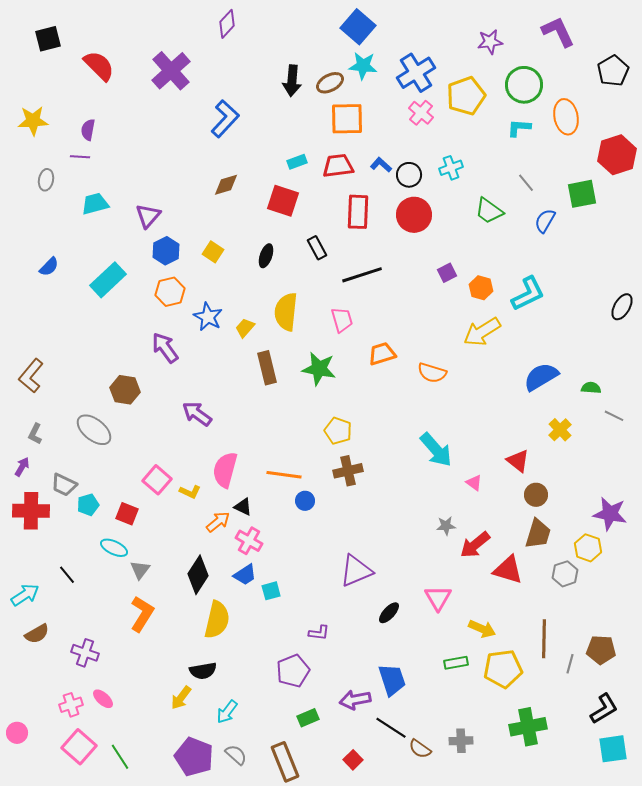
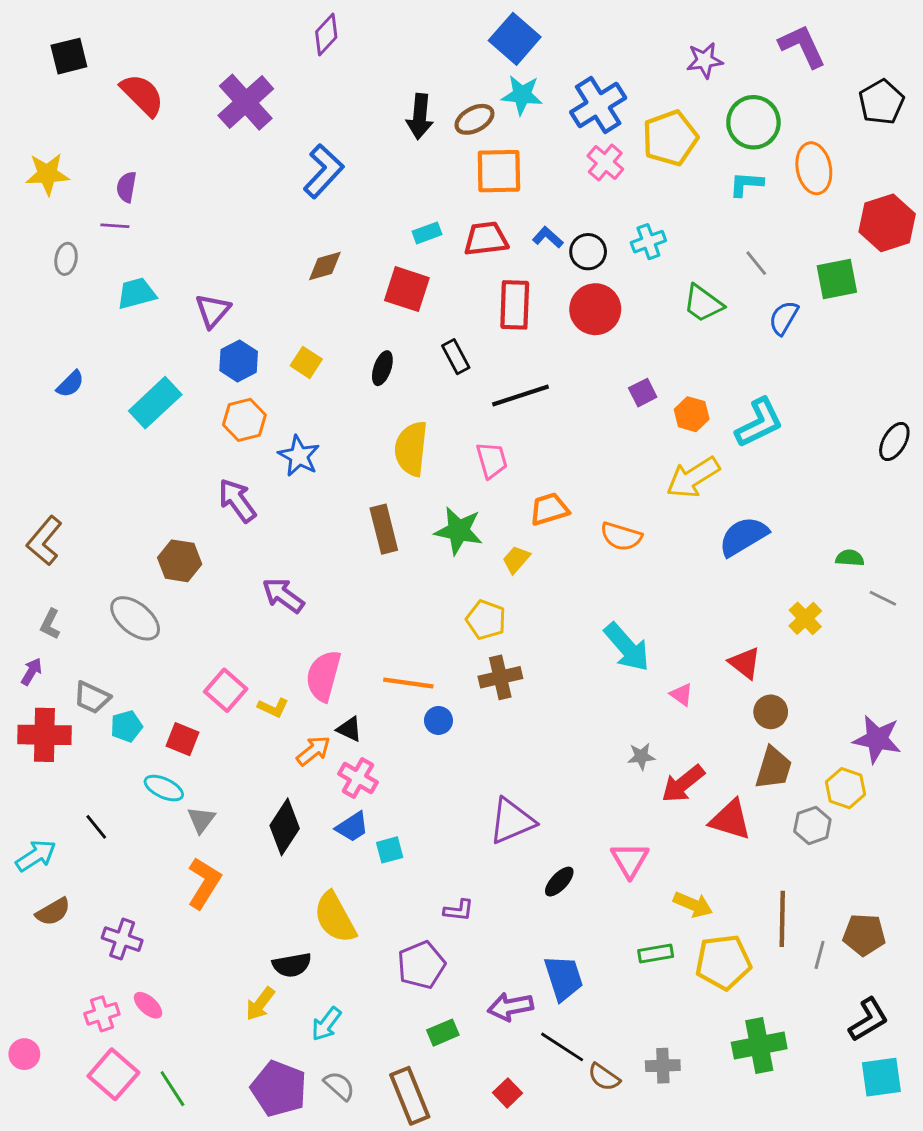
yellow trapezoid: (245, 328) -> (516, 559), moved
blue semicircle: (541, 377) -> (743, 536), moved
yellow semicircle: (217, 620) -> (335, 918), moved, turned 138

